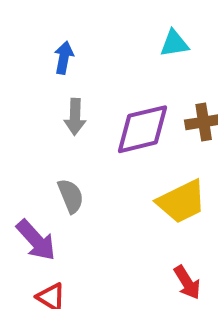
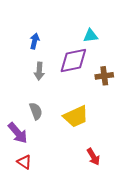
purple diamond: (142, 129) -> (73, 60), moved
yellow trapezoid: (182, 202) -> (76, 117), moved

